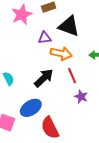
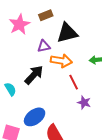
black triangle: (69, 26) -> (67, 33), turned -30
black arrow: (44, 78) -> (34, 75), moved

